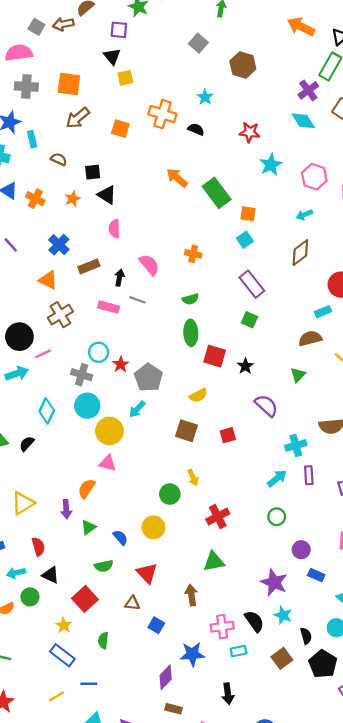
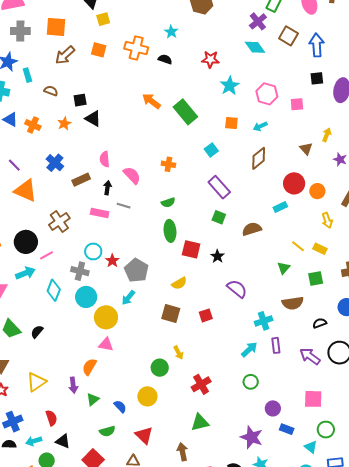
orange square: (120, 129) -> (99, 50), moved
orange square: (248, 214) -> (231, 123), moved
pink semicircle: (114, 229) -> (105, 159), moved
orange triangle: (48, 280) -> (26, 191), moved, size x1.4
brown semicircle: (310, 338) -> (252, 229), moved
green triangle: (298, 375) -> (284, 268), moved
cyan diamond: (47, 411) -> (54, 290), moved

